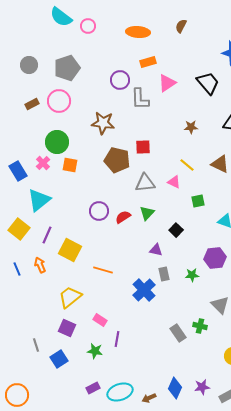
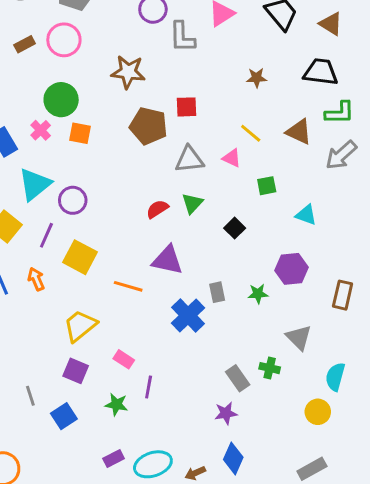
purple circle: (99, 211) -> (73, 200), moved
purple triangle: (156, 250) -> (168, 260), moved, size x1.6
purple star: (202, 387) -> (226, 413), moved

